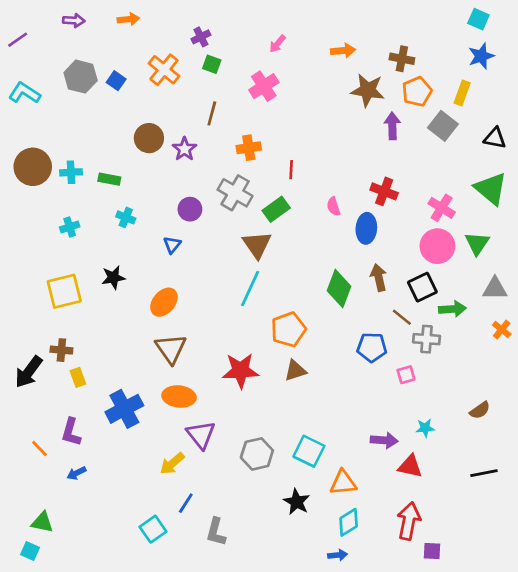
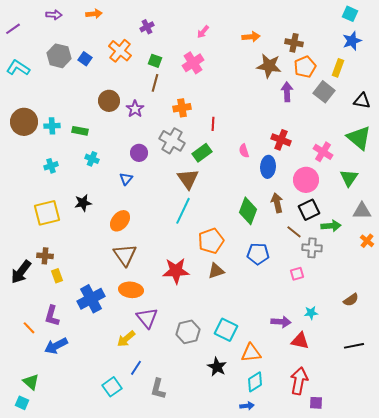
green square: (212, 64) -> (155, 61), moved
pink circle: (437, 246) -> (306, 180), moved
blue pentagon: (372, 347) -> (258, 254), moved
blue arrow: (76, 473) -> (56, 346), size x1.6
green triangle: (42, 522) -> (31, 382), turned 30

